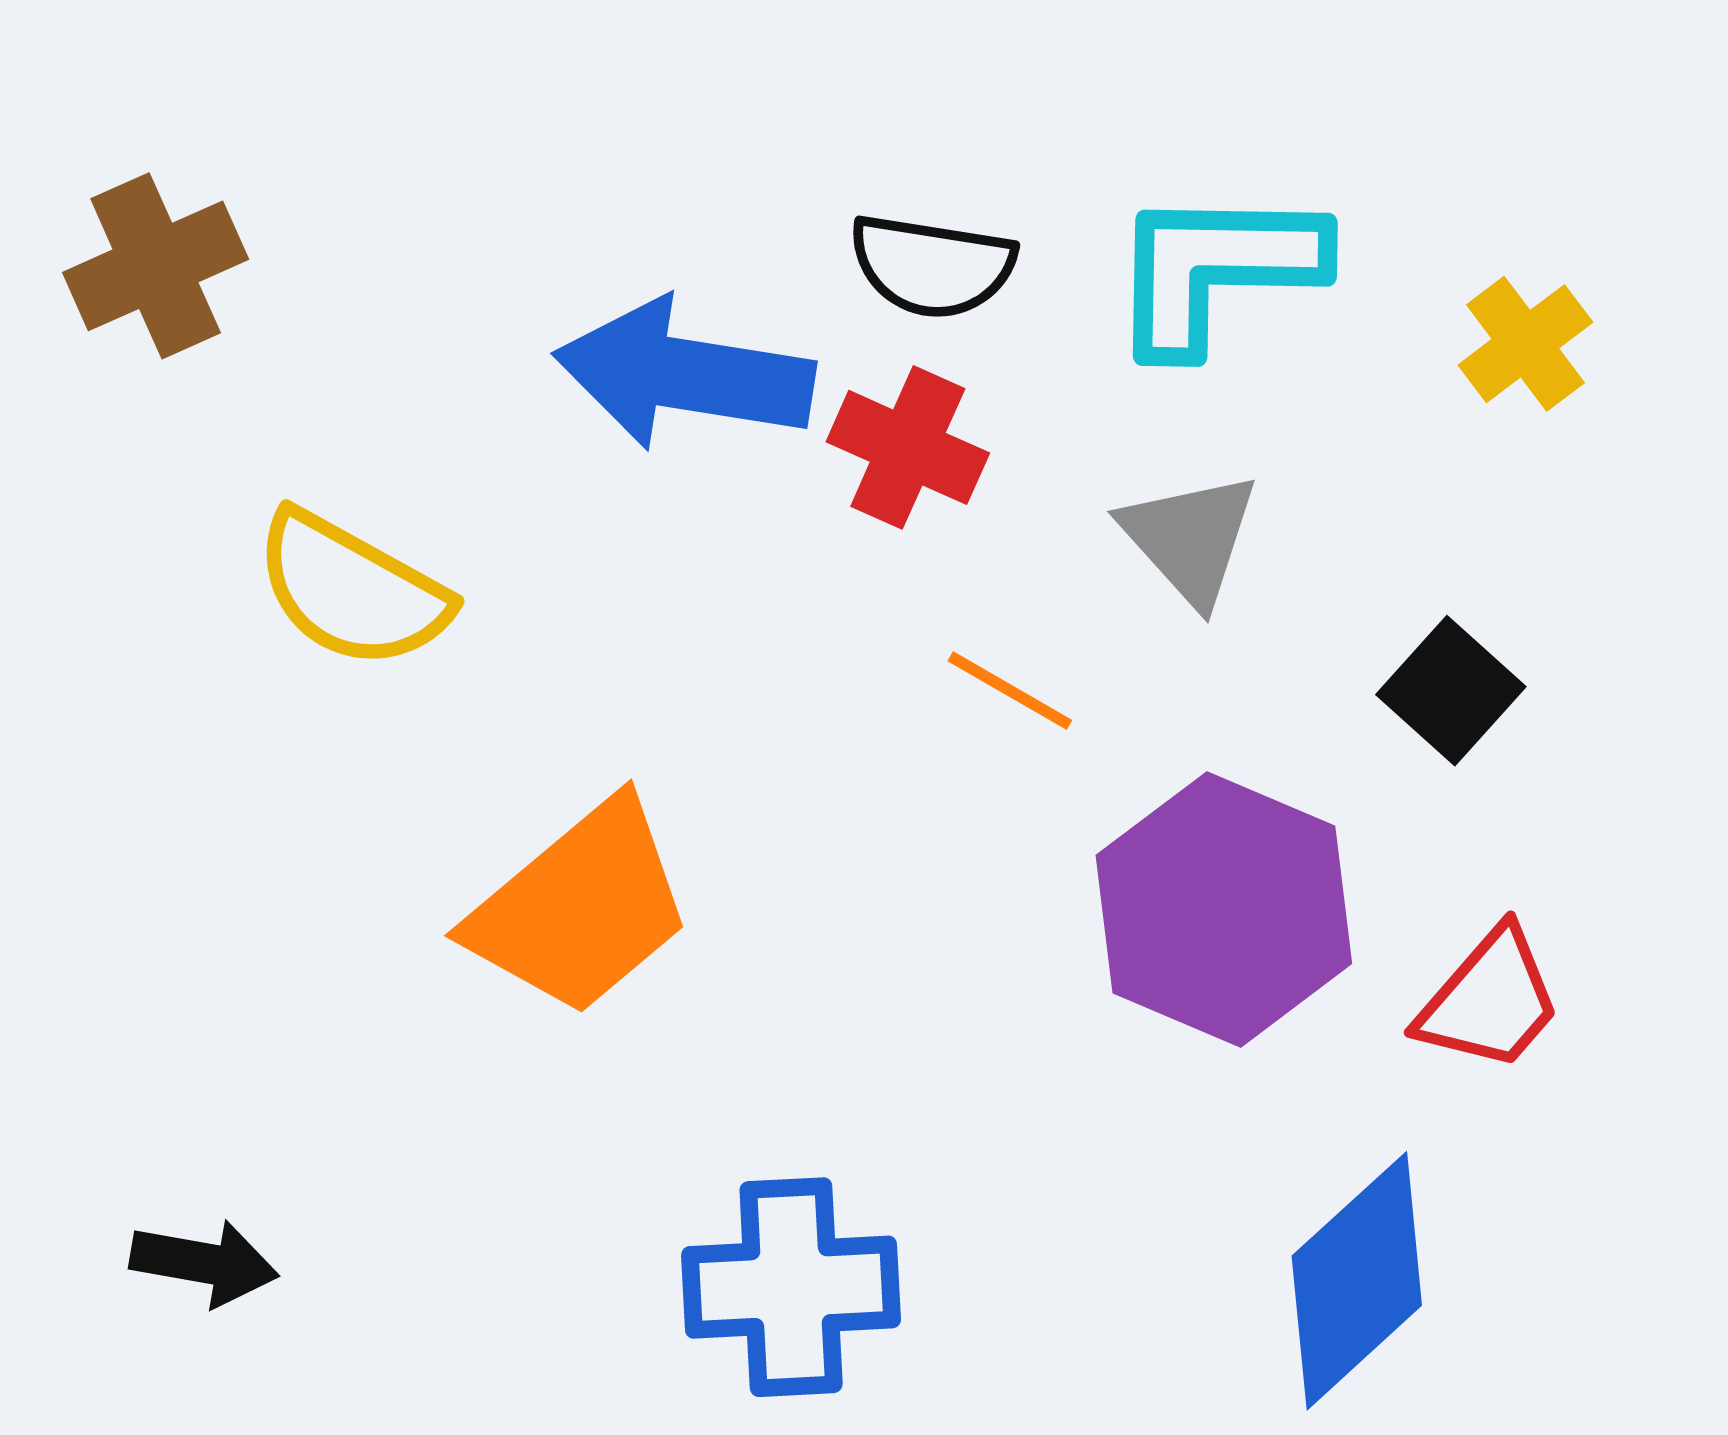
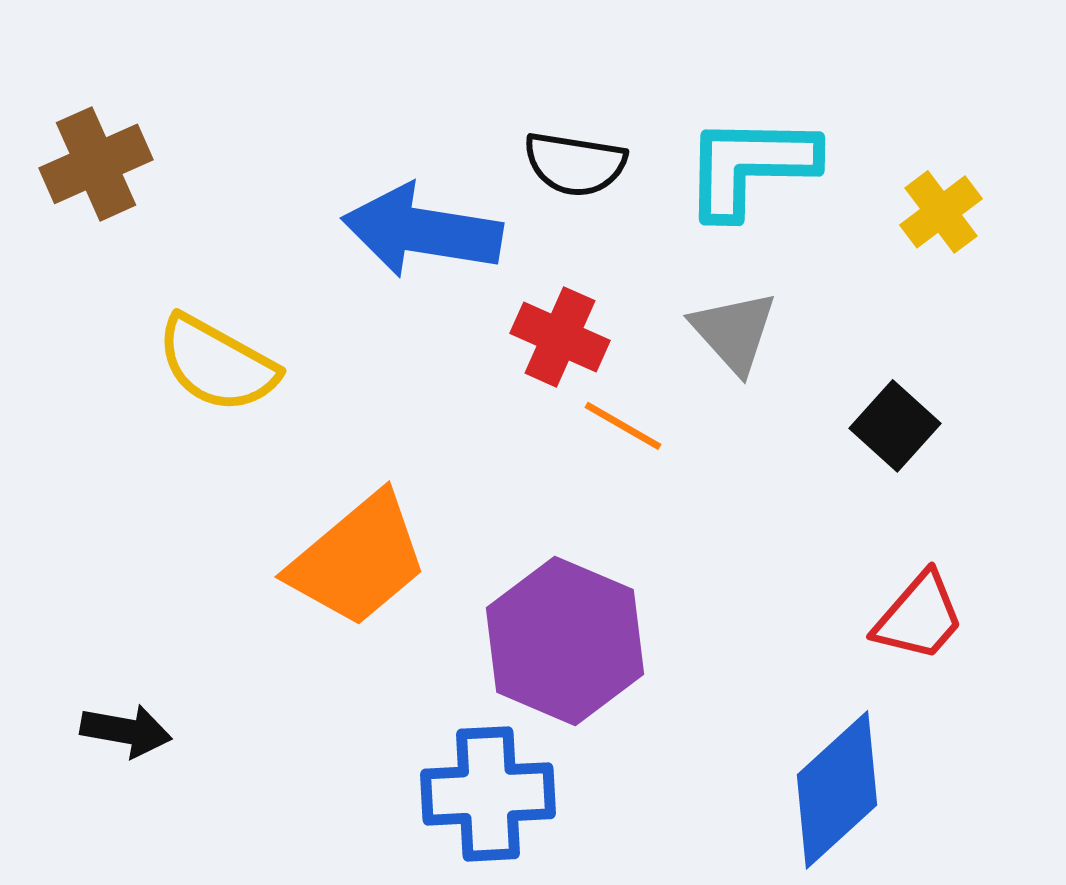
red cross: (908, 447) -> (560, 337), moved
purple hexagon: (1224, 909) -> (565, 641), moved
black arrow: (204, 1263) -> (126, 731), moved

